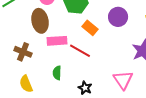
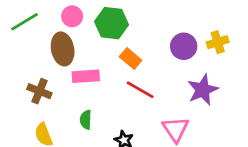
purple circle: (118, 17) -> (184, 46), moved
red line: (80, 51) -> (140, 90), moved

